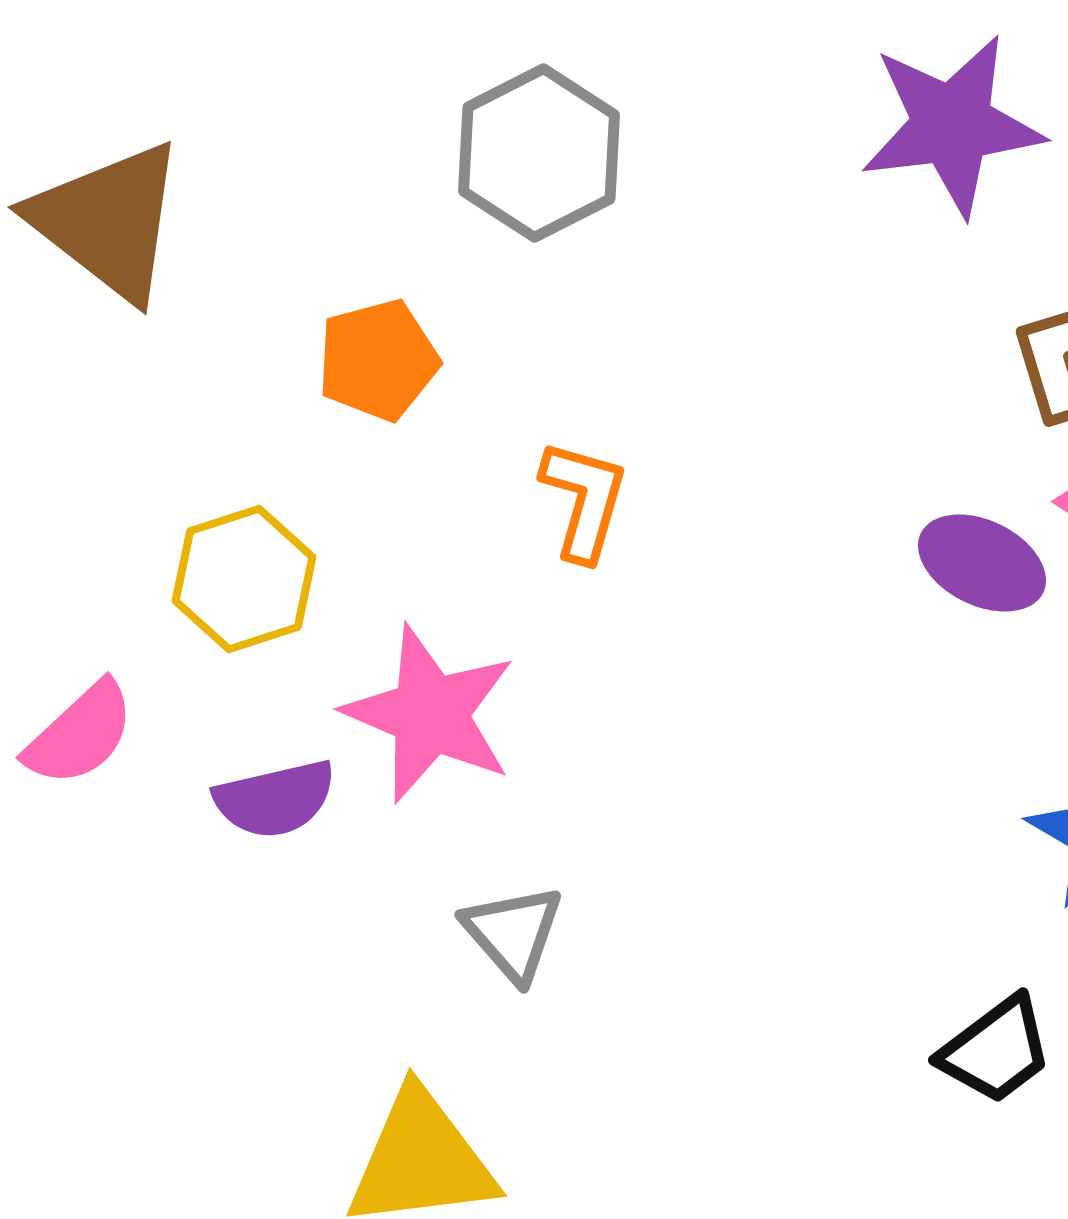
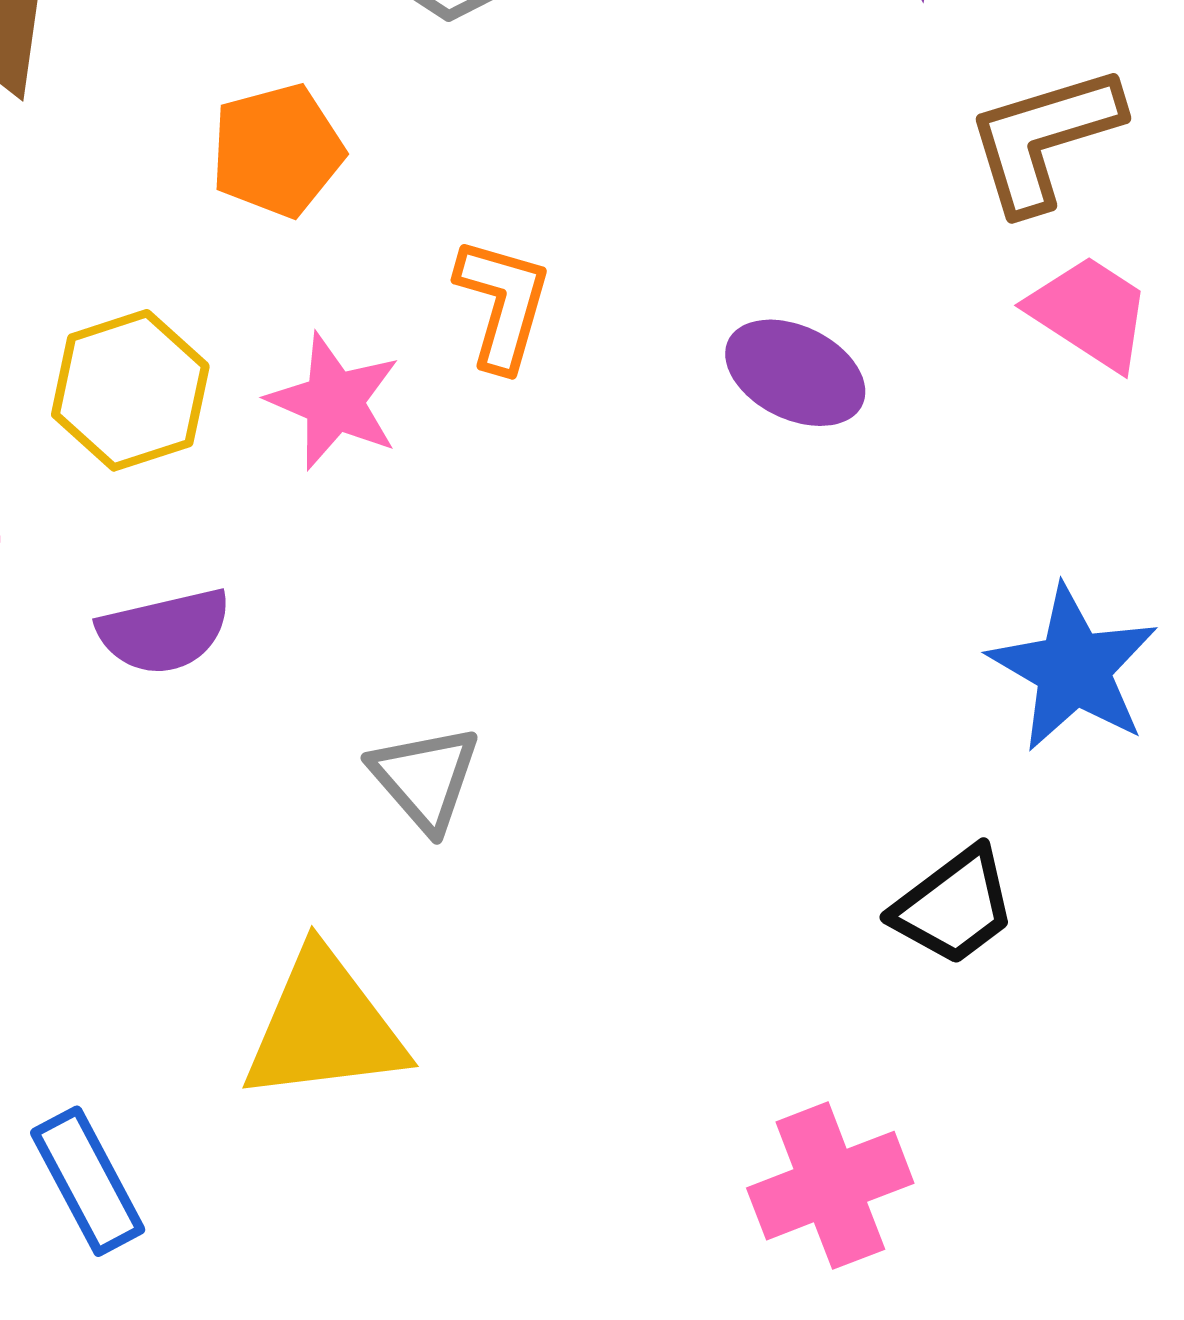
purple ellipse: (982, 563) -> (795, 373), moved
pink star: (430, 714) -> (334, 401), moved, size x0.7

